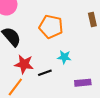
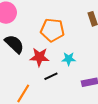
red star: (24, 64) -> (39, 57), moved

